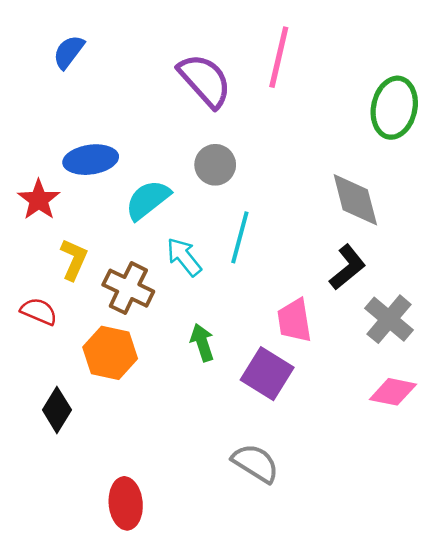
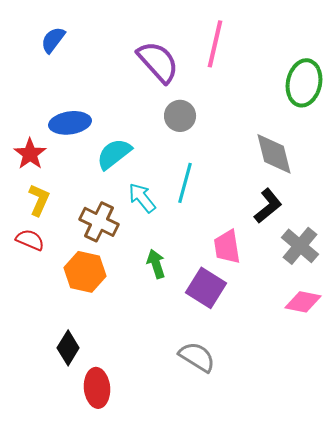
gray circle: (215, 165) -> (180, 116), moved
yellow L-shape: (74, 259) -> (39, 200), moved
black diamond: (57, 410) -> (68, 348), moved

